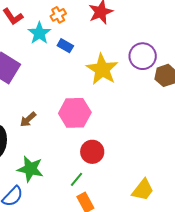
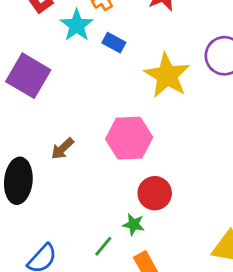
green star: (30, 169) -> (134, 224), moved, size x0.6
green line: (76, 179) -> (103, 246), moved

